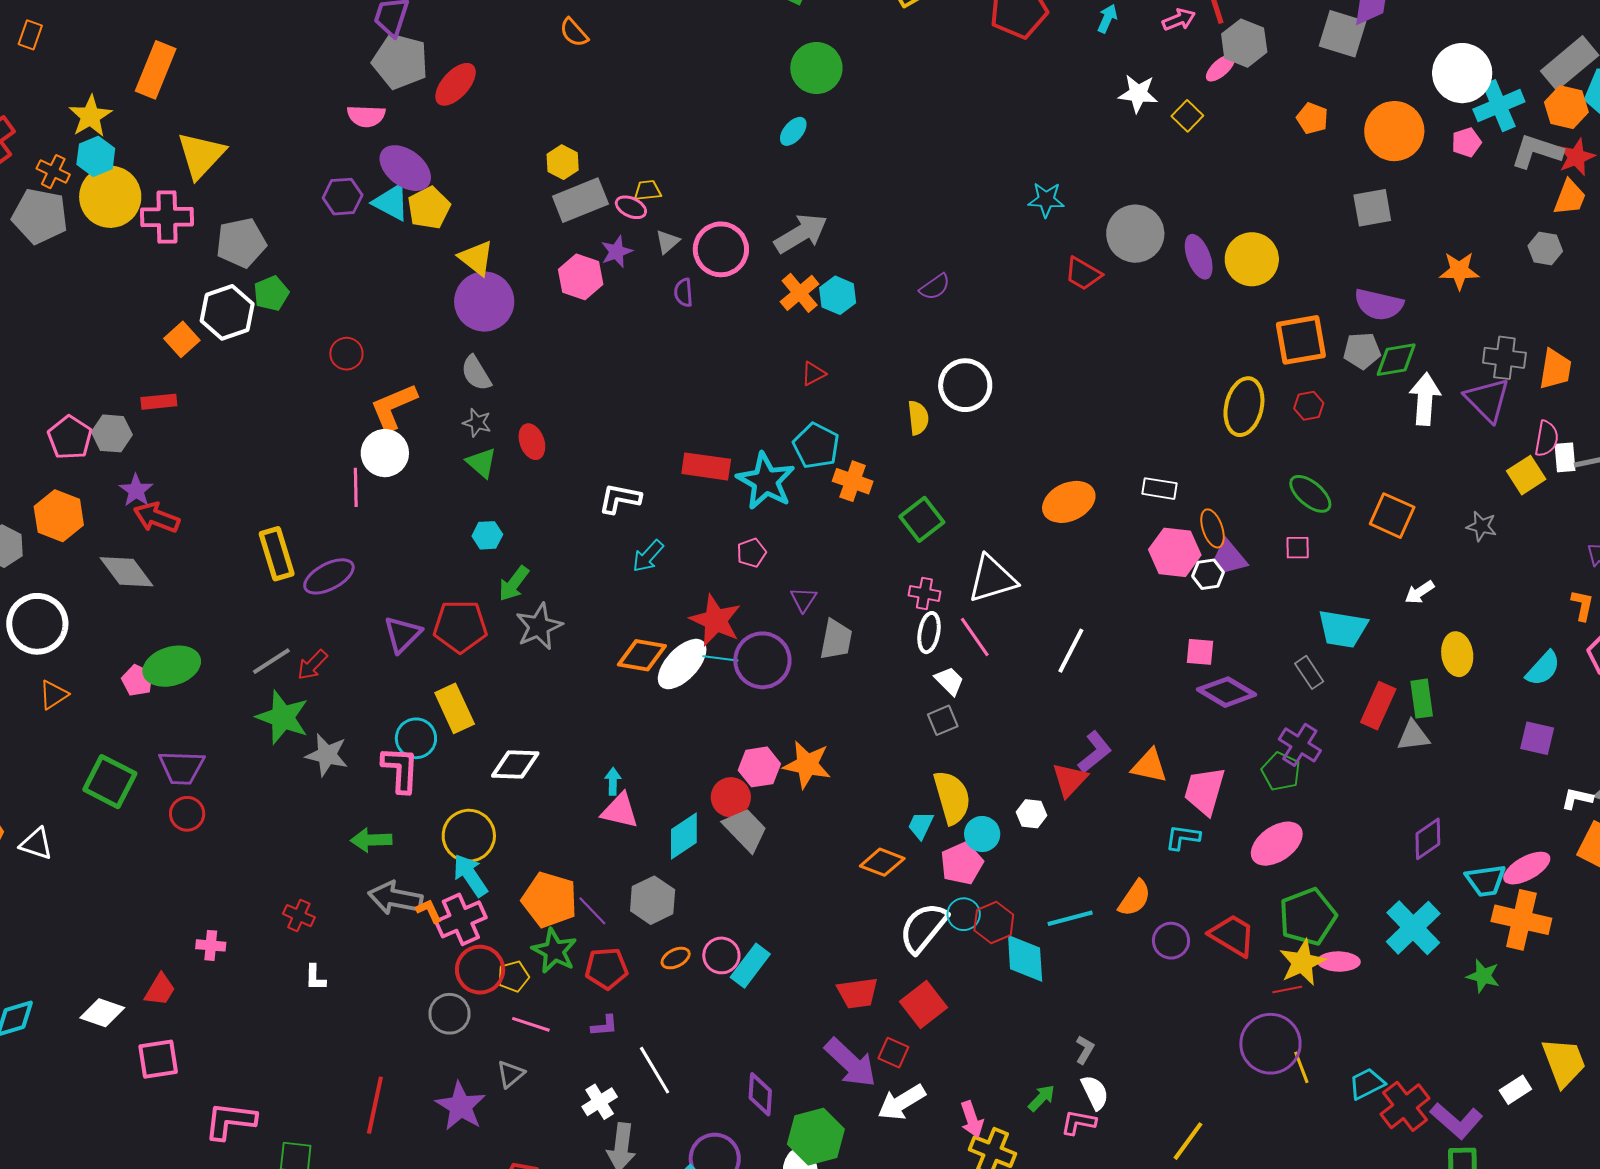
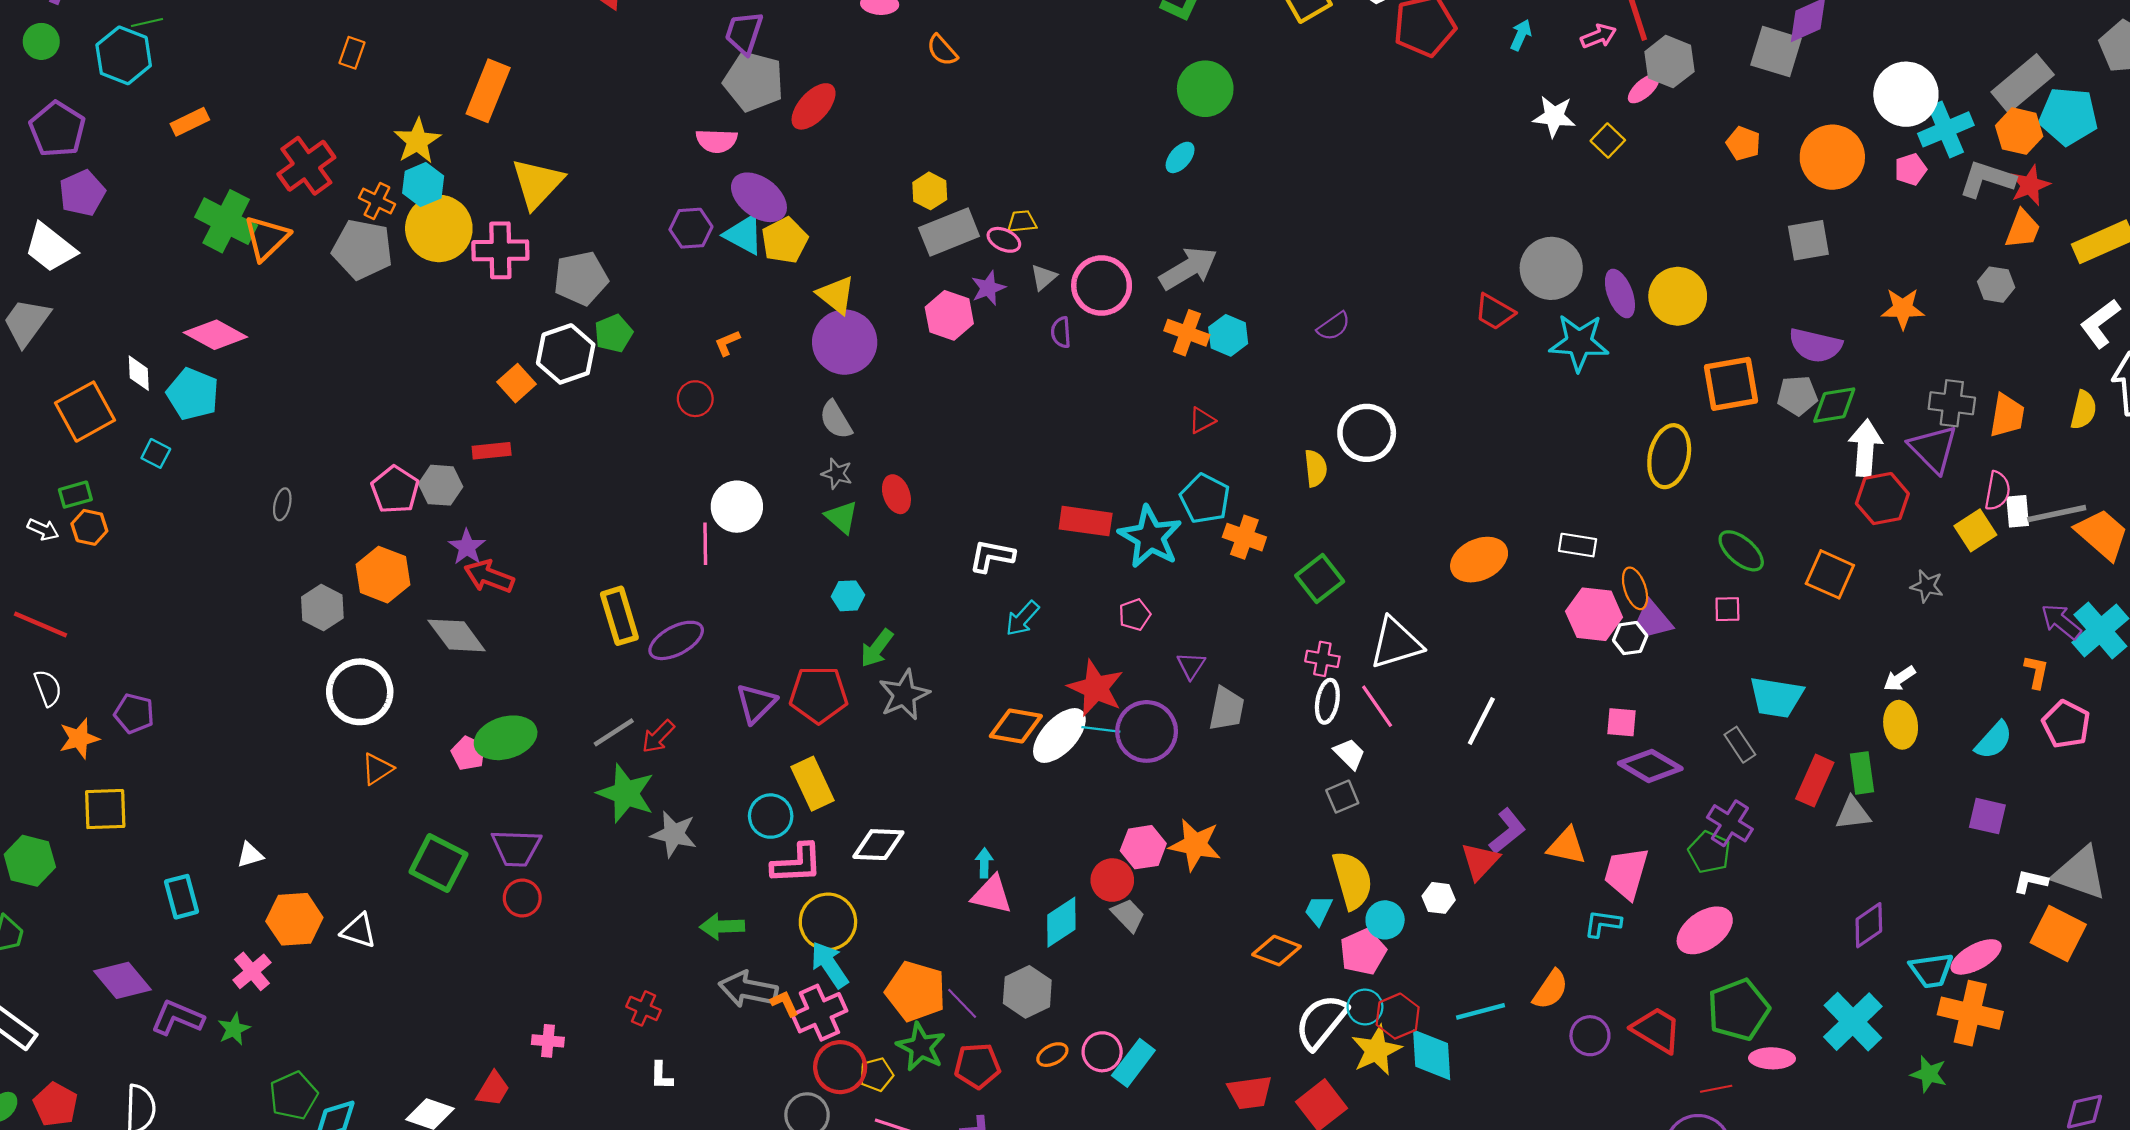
cyan star: (1046, 200) -> (1579, 342), moved, size x1.5
orange cross: (800, 293) -> (1187, 333), turned -30
red hexagon: (1309, 406) -> (1882, 499), moved, size x1.6
orange L-shape: (393, 407) -> (727, 343), moved, size x0.5
white arrow: (1420, 592) -> (1899, 679), moved
pink L-shape: (400, 769) -> (797, 864), moved, turned 84
gray trapezoid: (745, 830) -> (1128, 915), size x0.7
yellow star: (1302, 962) -> (1376, 1050), moved

